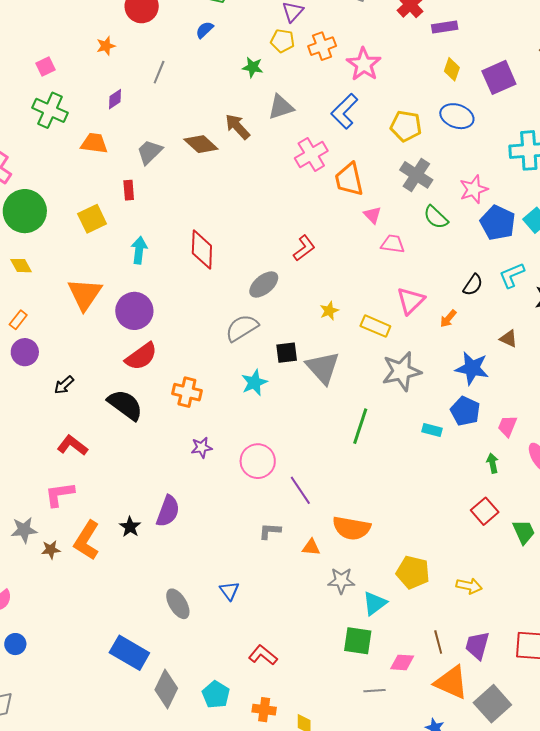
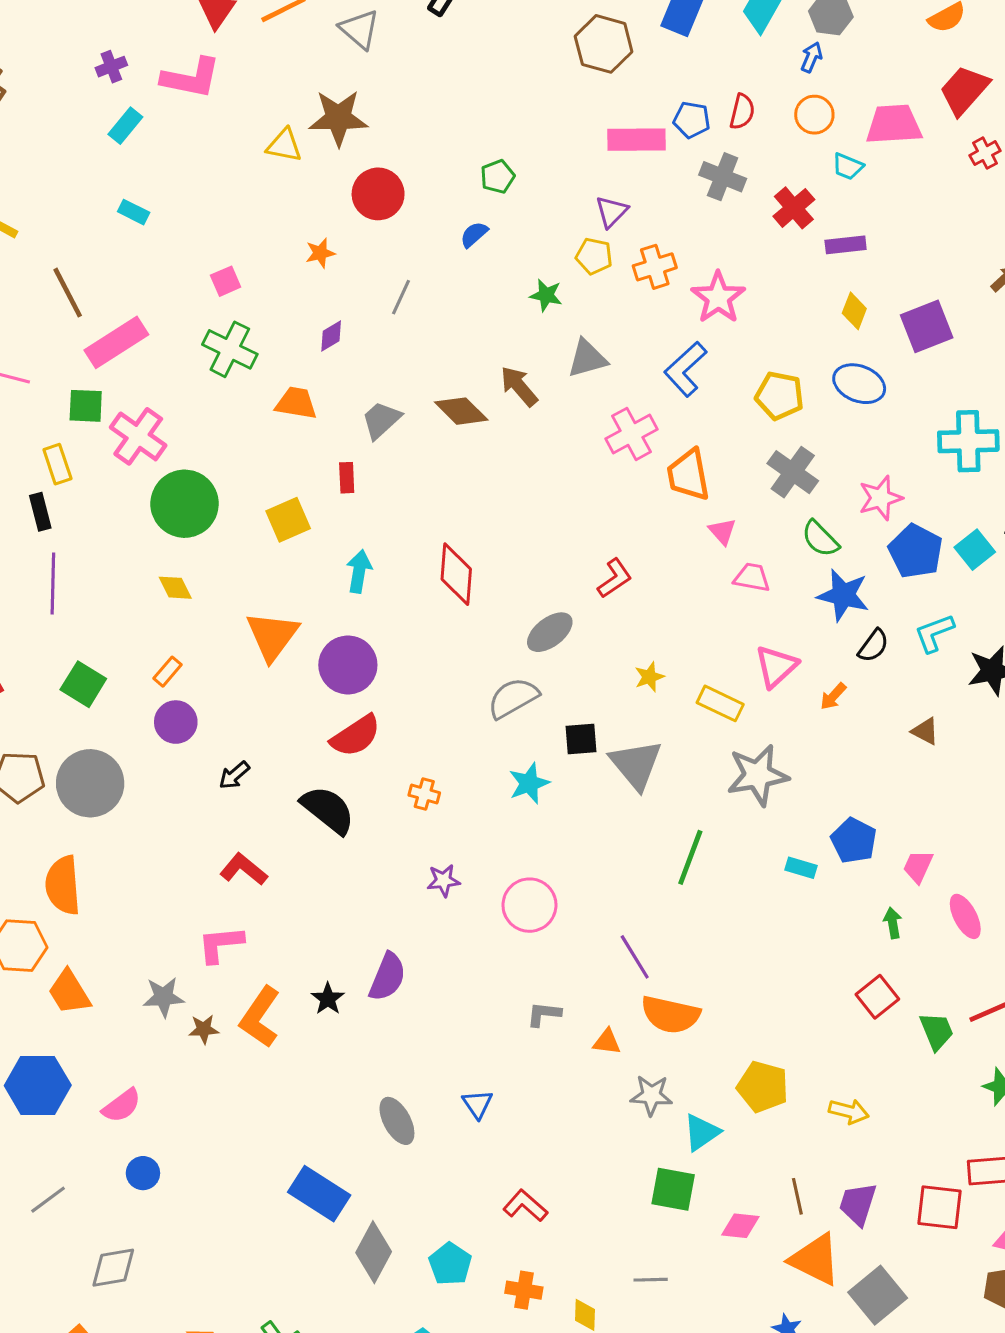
blue star: (472, 368) -> (843, 595), moved
orange cross: (187, 392) -> (424, 794), size x0.7
purple line: (300, 490) -> (635, 957), moved
gray line: (374, 691) -> (651, 1280), moved

